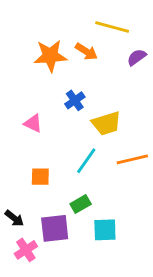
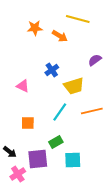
orange star: (50, 56) -> (35, 28), moved, size x0.7
purple semicircle: (137, 57) -> (95, 60), moved

